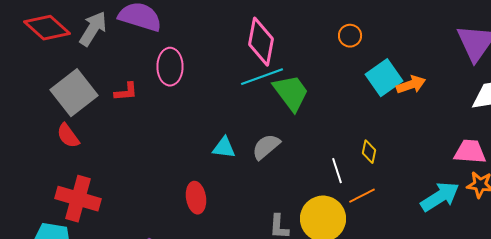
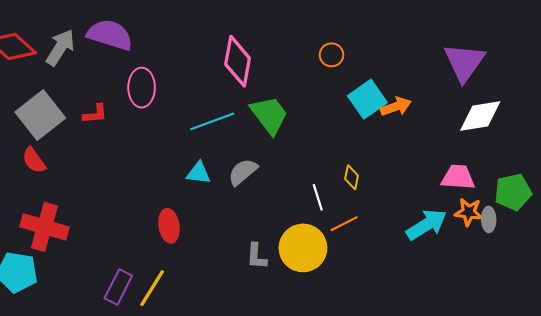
cyan line: (262, 77) -> (212, 121), moved

